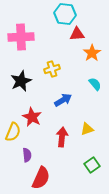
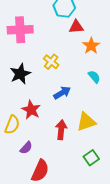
yellow cross: (52, 69) -> (51, 62), turned -35
yellow triangle: (87, 129) -> (86, 122), size x1.5
purple semicircle: (27, 155) -> (26, 148), turned 48

